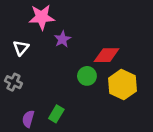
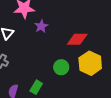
green circle: (87, 76) -> (61, 67), moved

